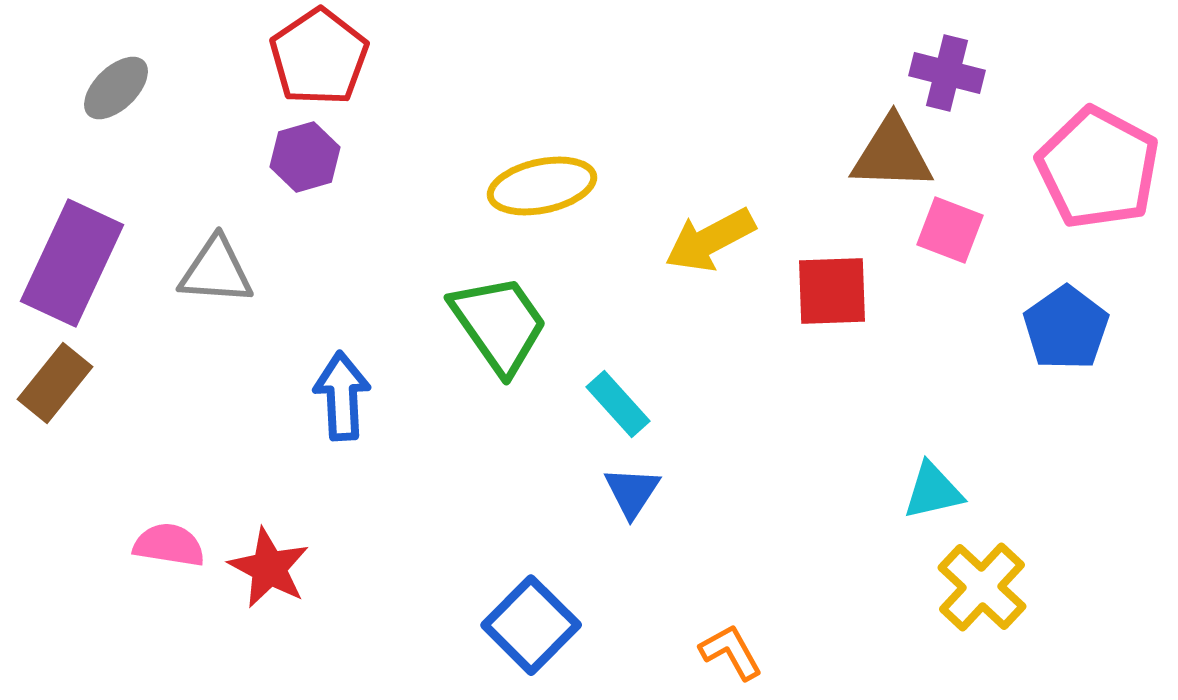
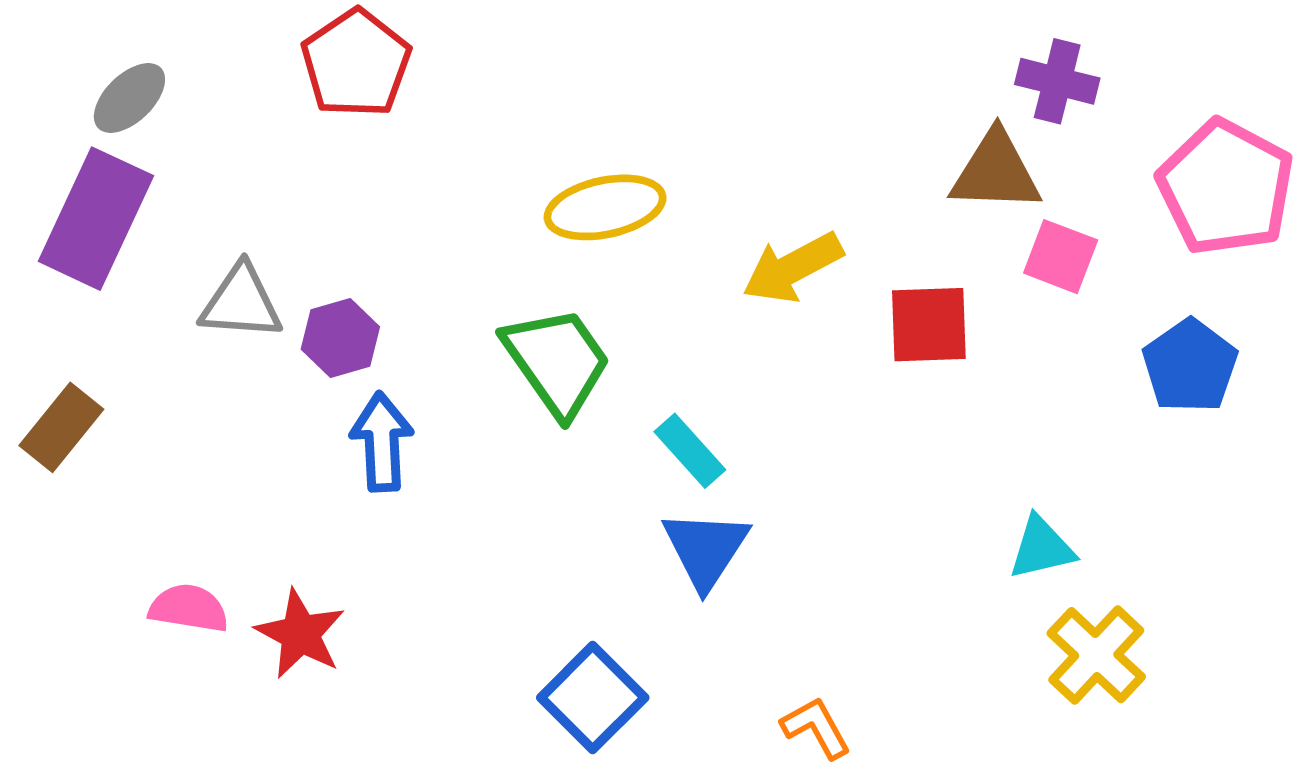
purple hexagon: (305, 157) -> (340, 338), moved
purple rectangle: (72, 263) -> (96, 219), moved
blue triangle: (632, 492) -> (706, 549), size x1.4

